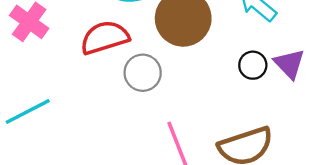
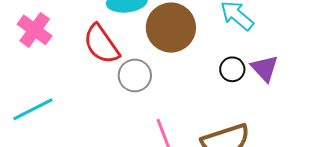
red semicircle: (105, 38) -> (101, 44), turned -108

